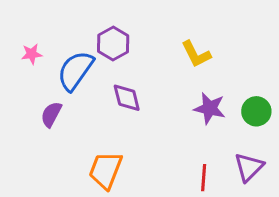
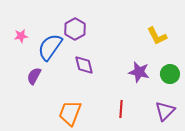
yellow L-shape: (196, 54) -> (157, 36), moved
red line: (204, 178) -> (121, 109), moved

